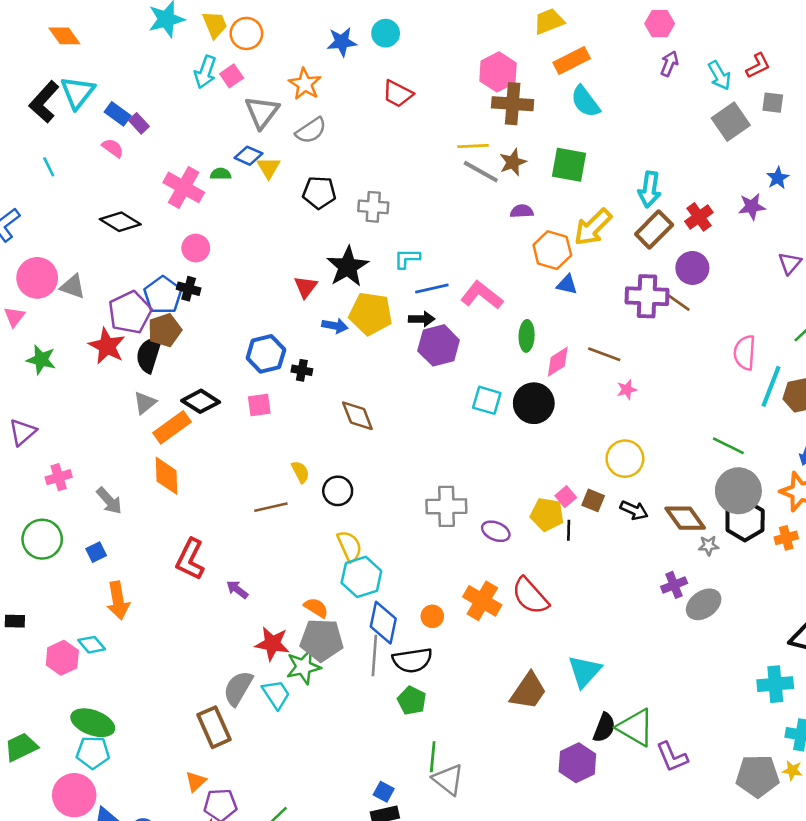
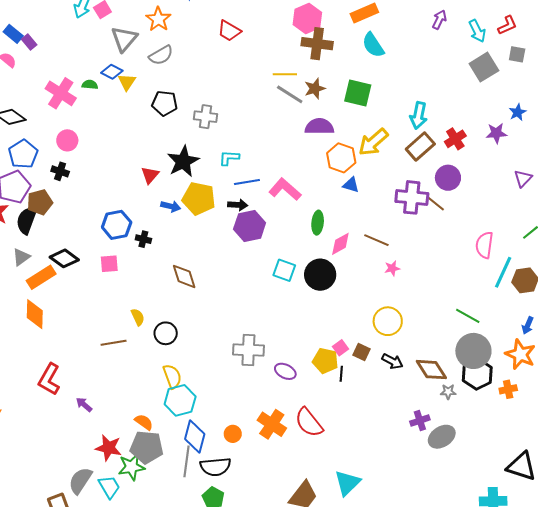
purple semicircle: (522, 211) -> (319, 127), size x1.6
blue pentagon: (163, 295) -> (23, 154), moved

